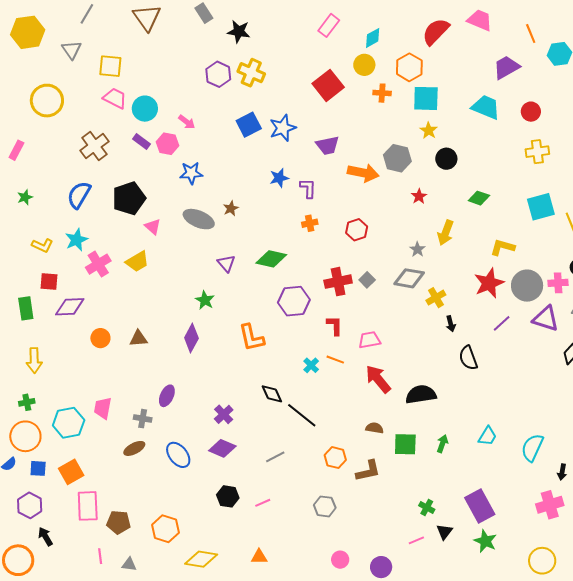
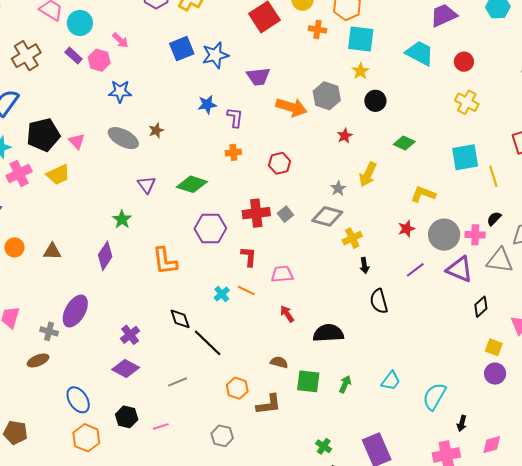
yellow cross: (537, 152) -> (467, 102), turned 30
black pentagon: (129, 198) -> (43, 135), moved
red star: (489, 283) -> (406, 229), size x0.6
red arrow: (378, 379) -> (287, 314), size x0.6
purple ellipse: (167, 396) -> (75, 311), size x1.5
blue ellipse: (178, 455) -> (78, 400), moved
orange hexagon: (165, 529) -> (86, 438), moved

